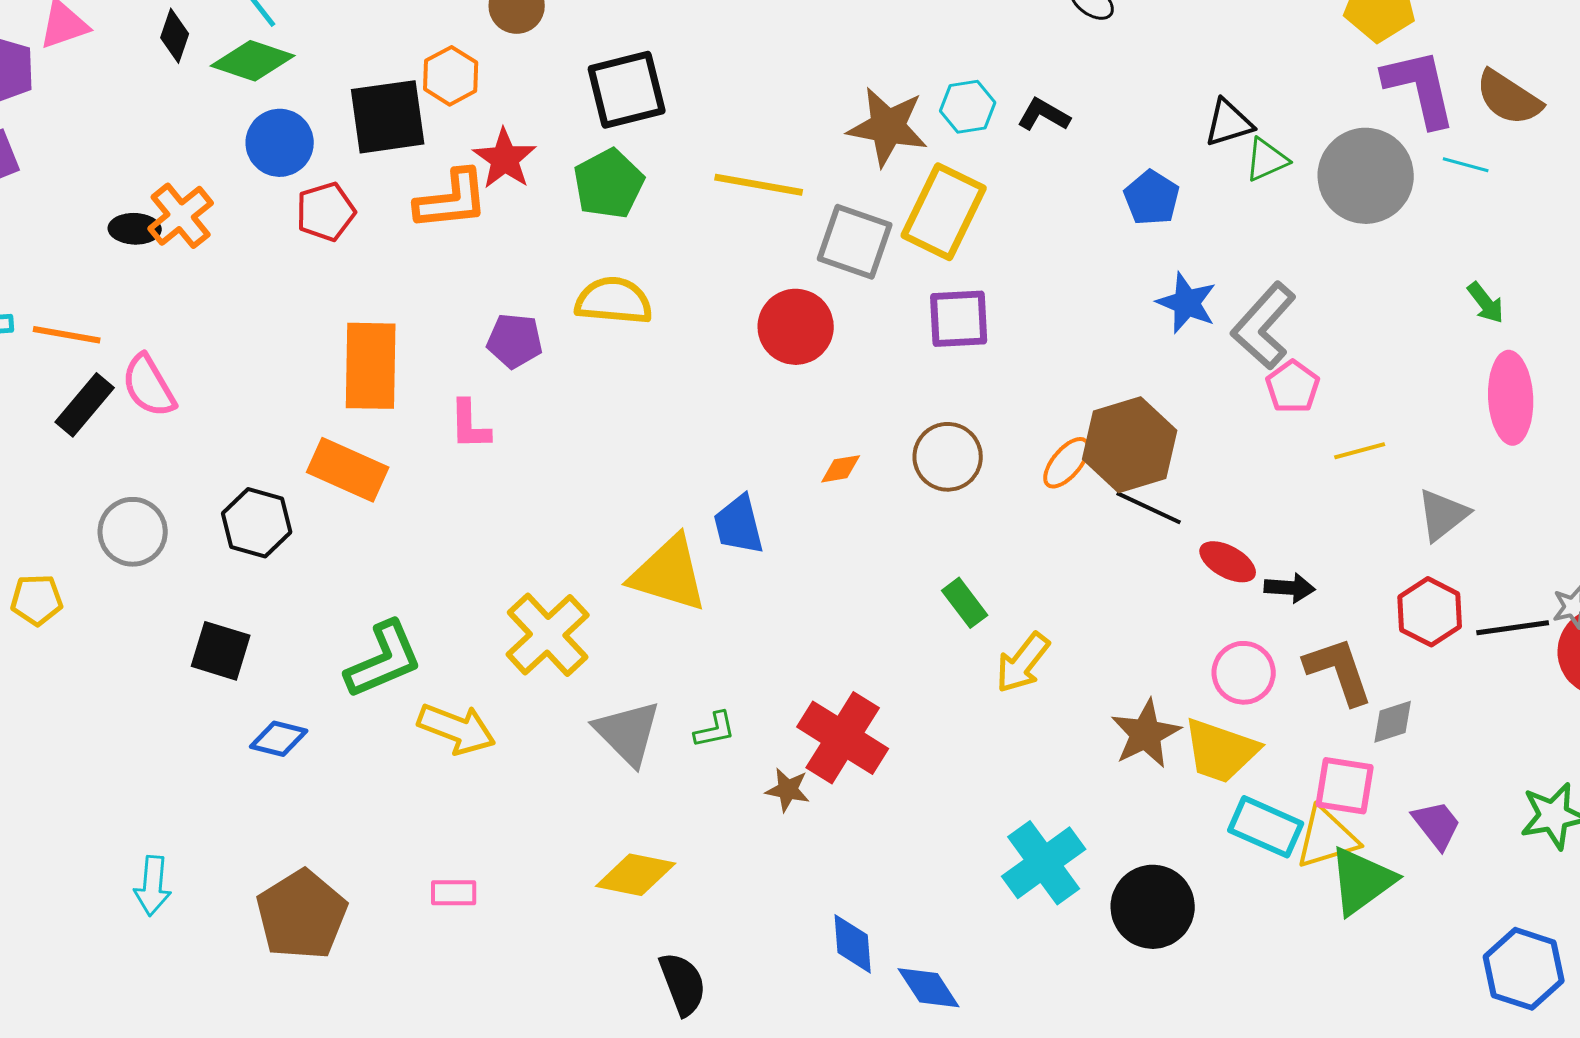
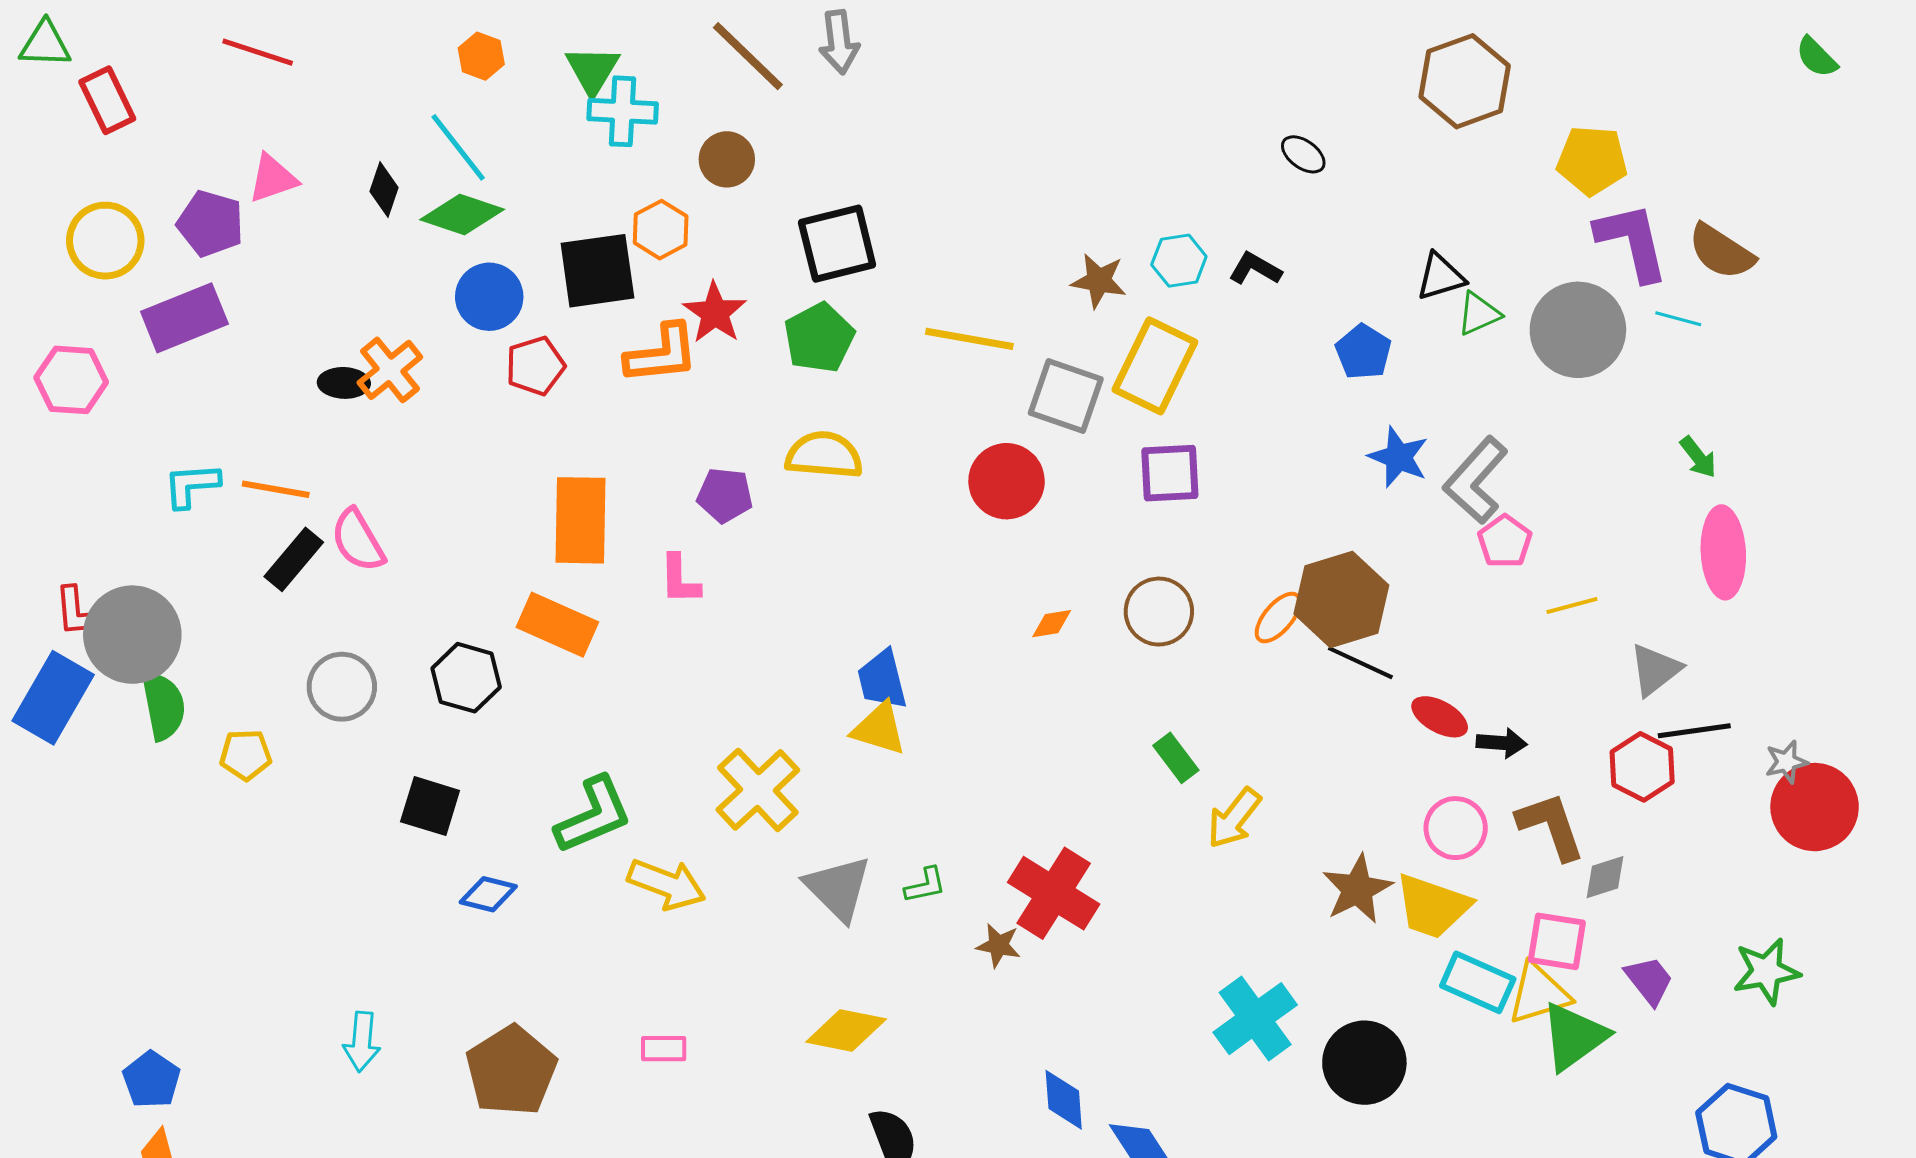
brown star: (888, 127) -> (1099, 281), size x0.7
blue trapezoid: (739, 525) -> (882, 680), moved
yellow triangle: (669, 574) -> (879, 729), size x0.7
black line: (1513, 628) -> (1694, 731), moved

